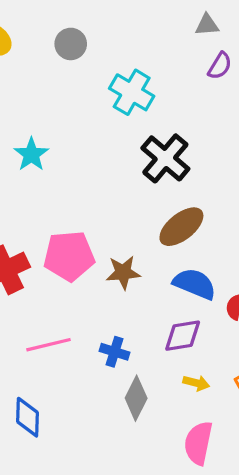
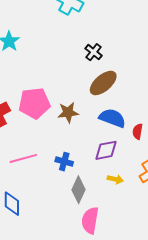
black cross: (165, 158) -> (94, 52), moved, size x0.6
pink semicircle: (198, 443) -> (90, 220), moved

